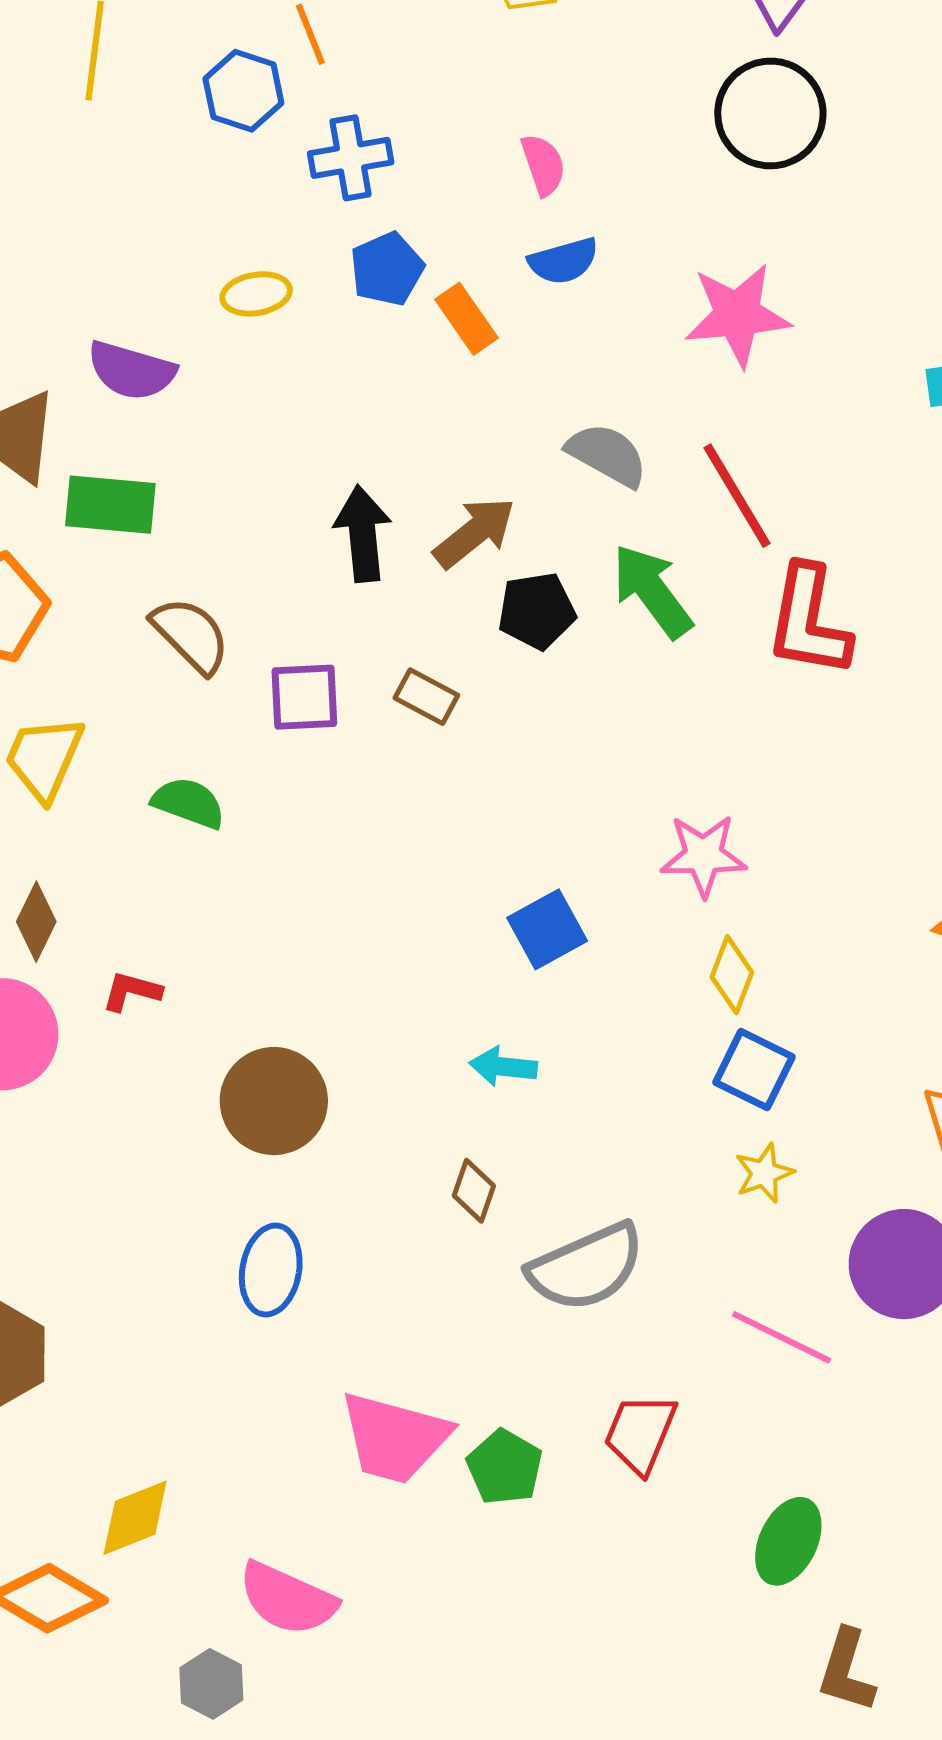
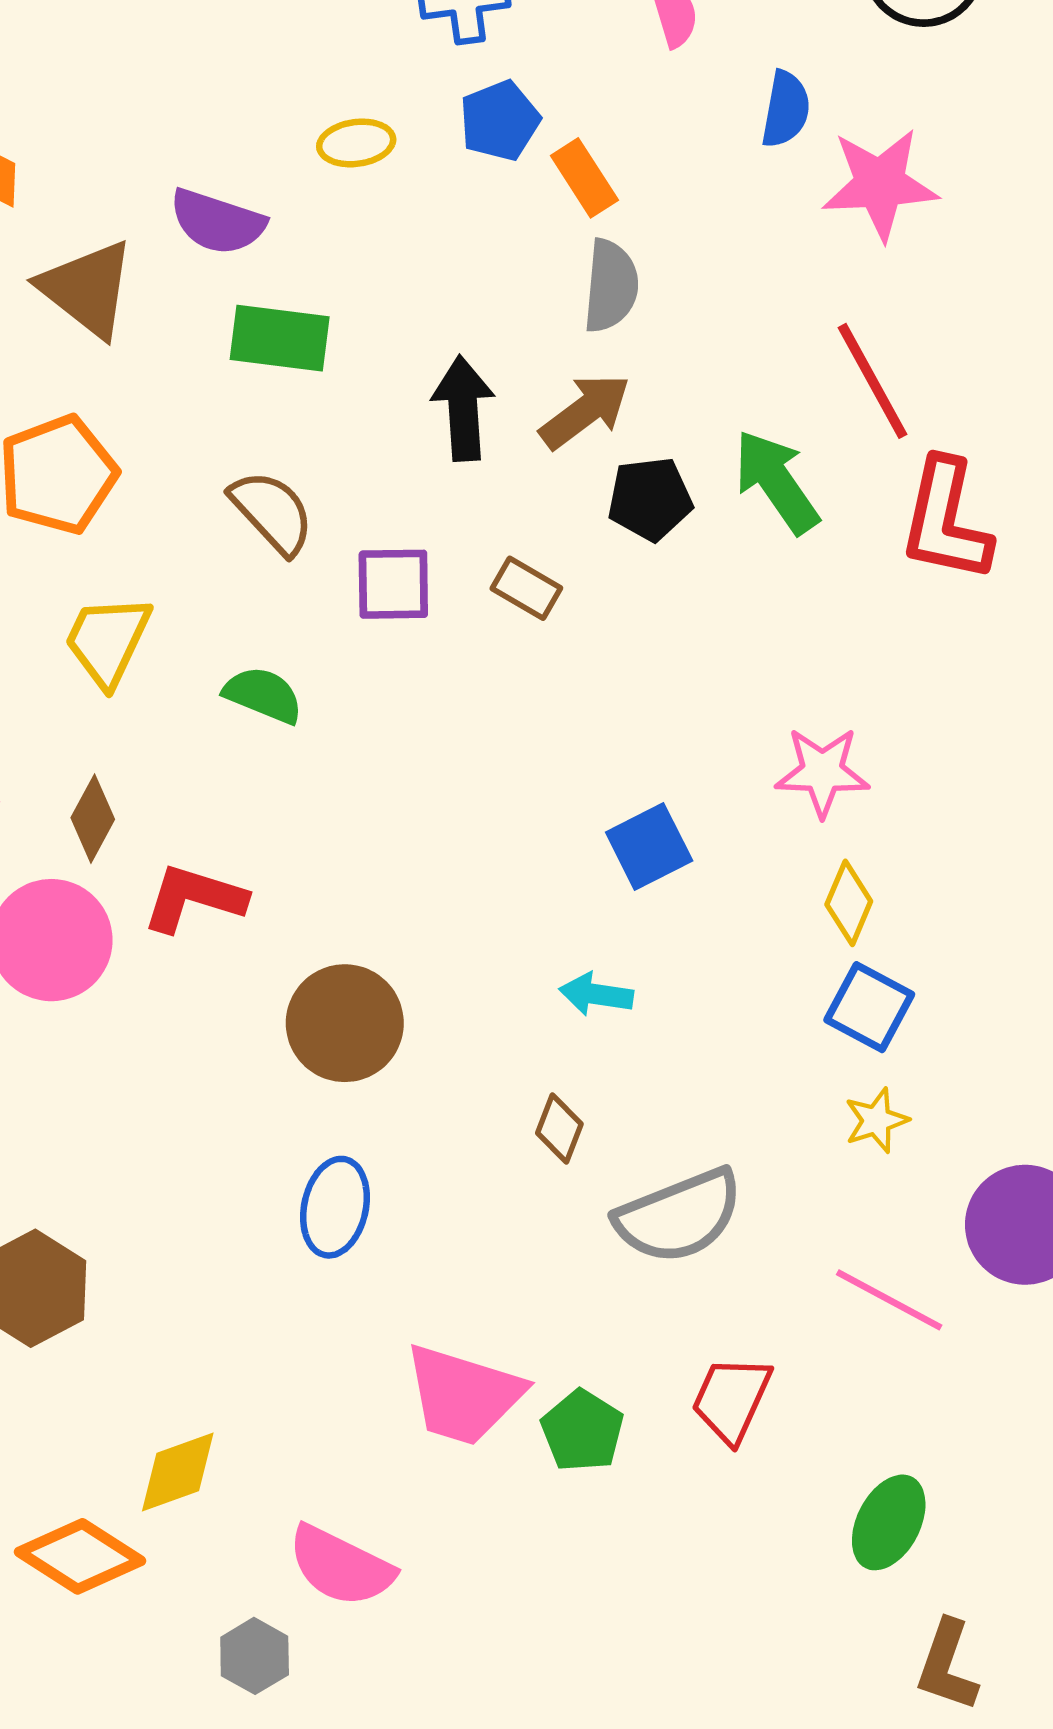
blue semicircle: (563, 261) -> (786, 109), moved, turned -66
gray semicircle: (607, 455) -> (611, 286), moved, turned 64
green rectangle: (110, 505) -> (280, 338), moved
red L-shape: (132, 991) -> (194, 898), size x1.6

